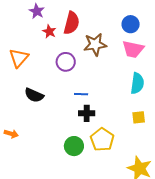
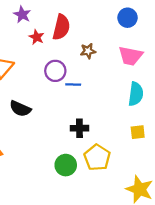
blue circle: (131, 24) -> (128, 18), moved
brown star: (95, 44) -> (88, 51), size x0.6
blue line: (81, 94) -> (73, 84), moved

